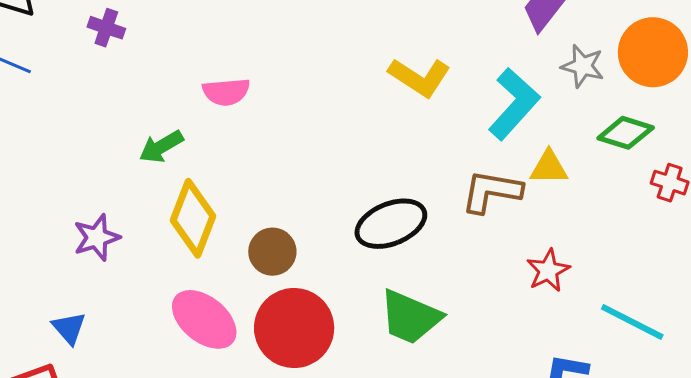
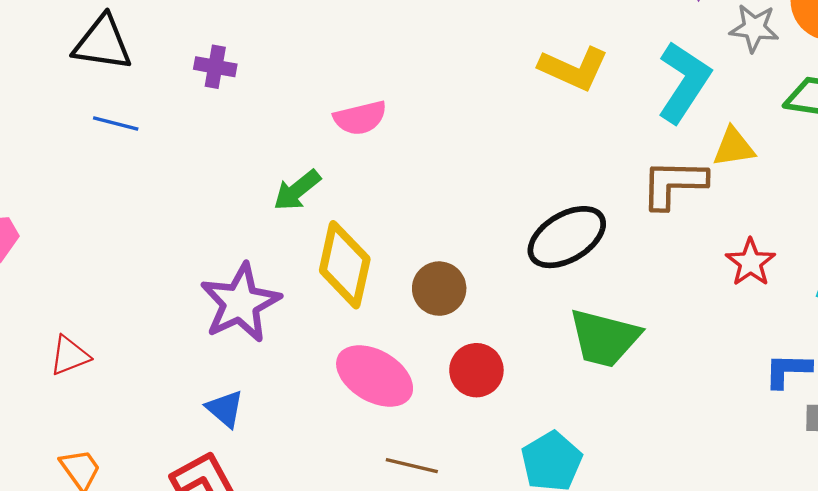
purple star: (97, 238) -> (240, 303), size x1.5
red circle: (294, 328) -> (476, 370), size x0.6

